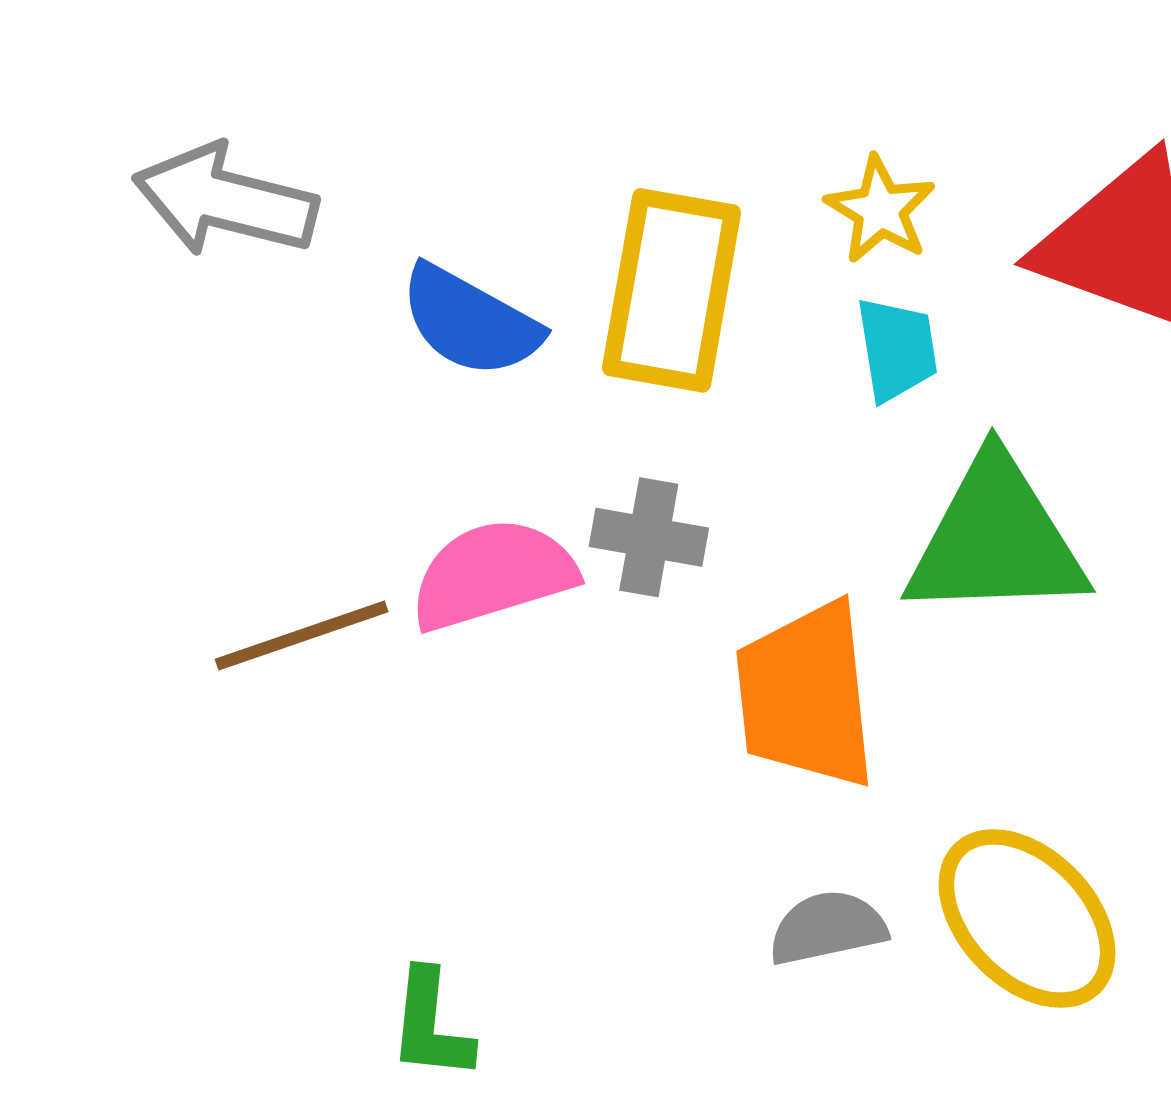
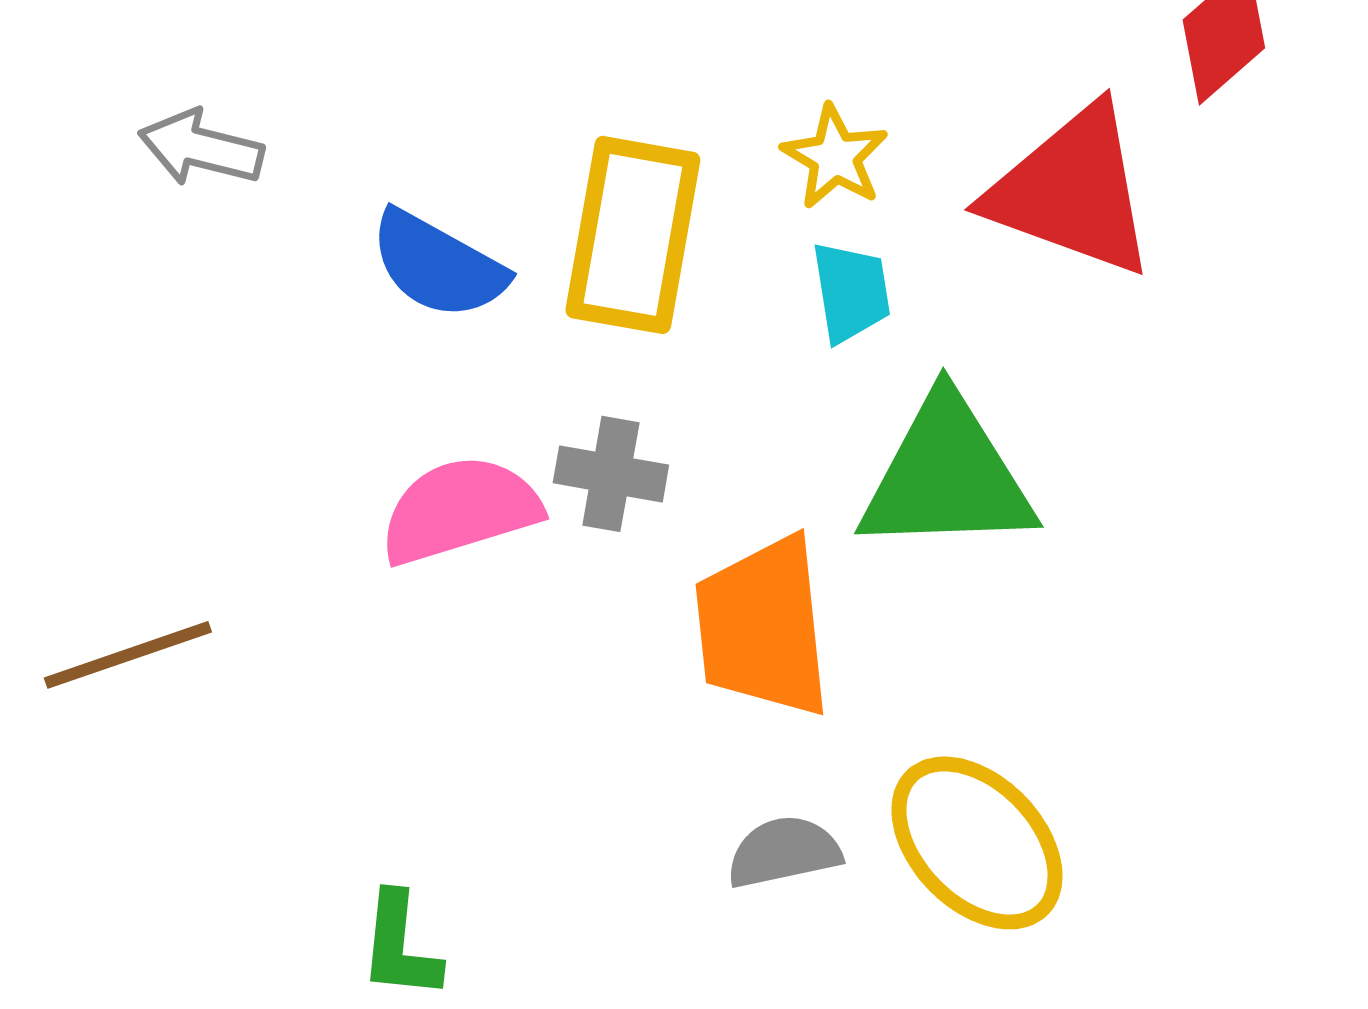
gray arrow: (225, 200) -> (201, 148), size x0.7
brown line: (302, 635) -> (128, 655), moved

